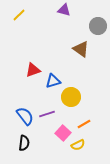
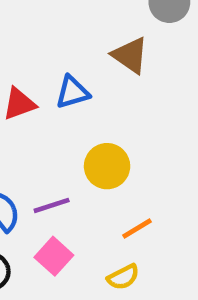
blue triangle: (53, 81) -> (72, 92), moved
pink square: (63, 133) -> (54, 256), moved

